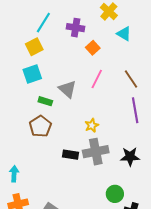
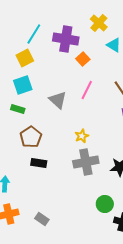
purple cross: (76, 28) -> (66, 39), size x1.4
green rectangle: (45, 101) -> (18, 109), moved
black rectangle: (71, 155) -> (39, 163), moved

